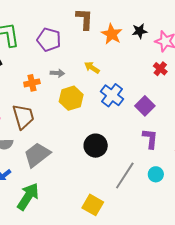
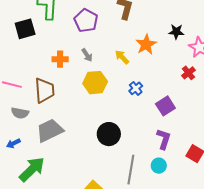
orange star: (112, 34) -> (146, 44), moved
gray arrow: (57, 73) -> (87, 55), turned 40
blue cross: (112, 95) -> (136, 88), size x0.6
cyan circle: (156, 174) -> (159, 166), moved
gray line: (125, 176) -> (131, 170), turned -36

